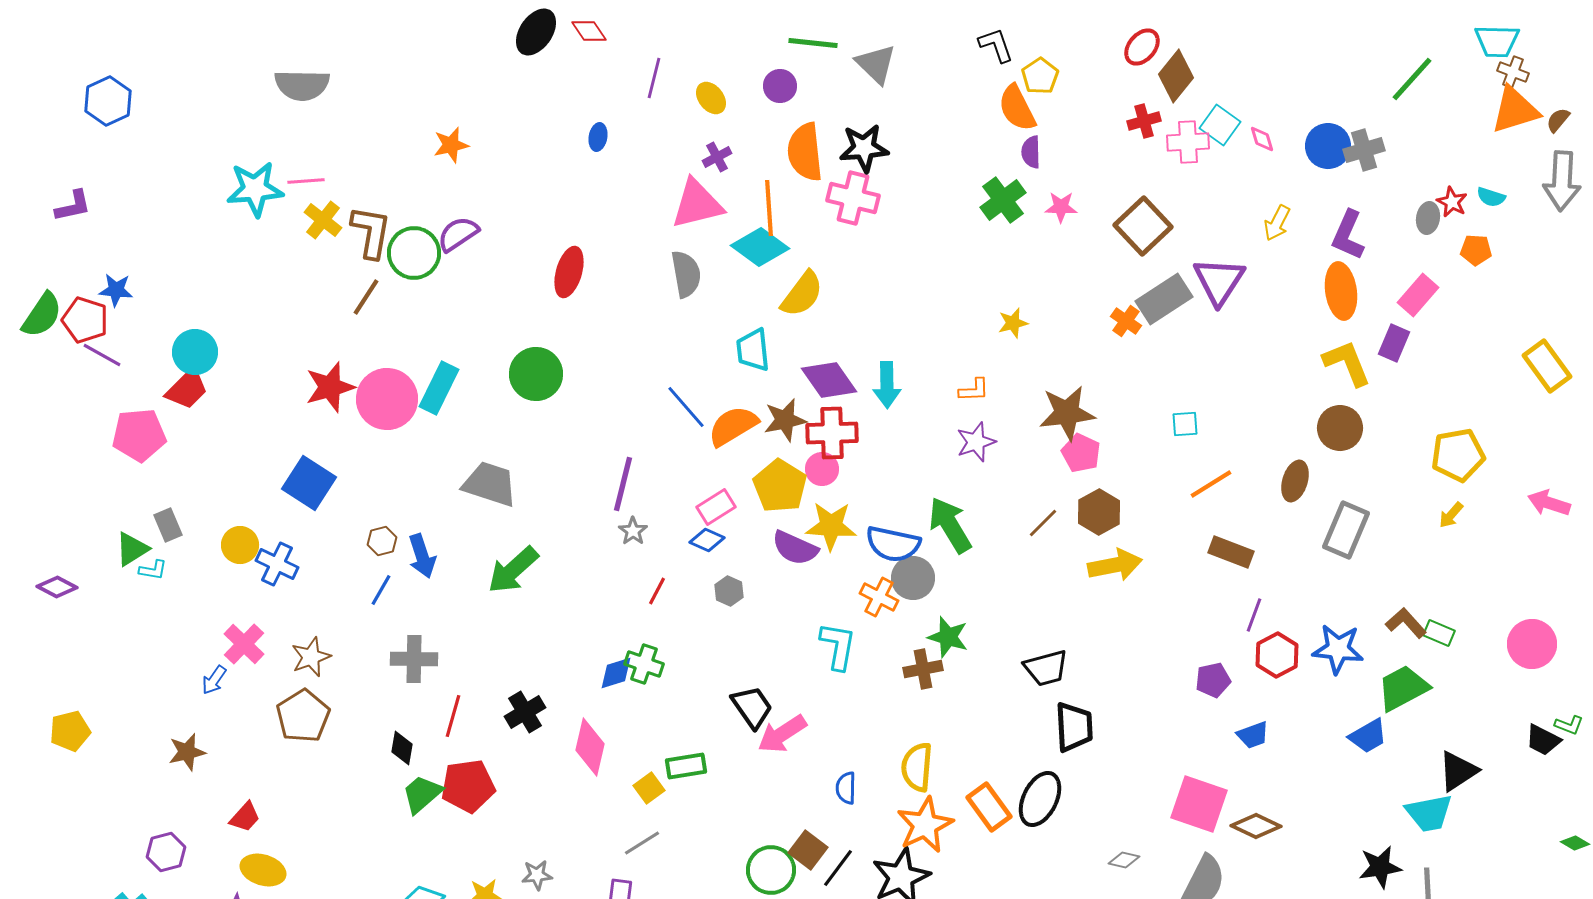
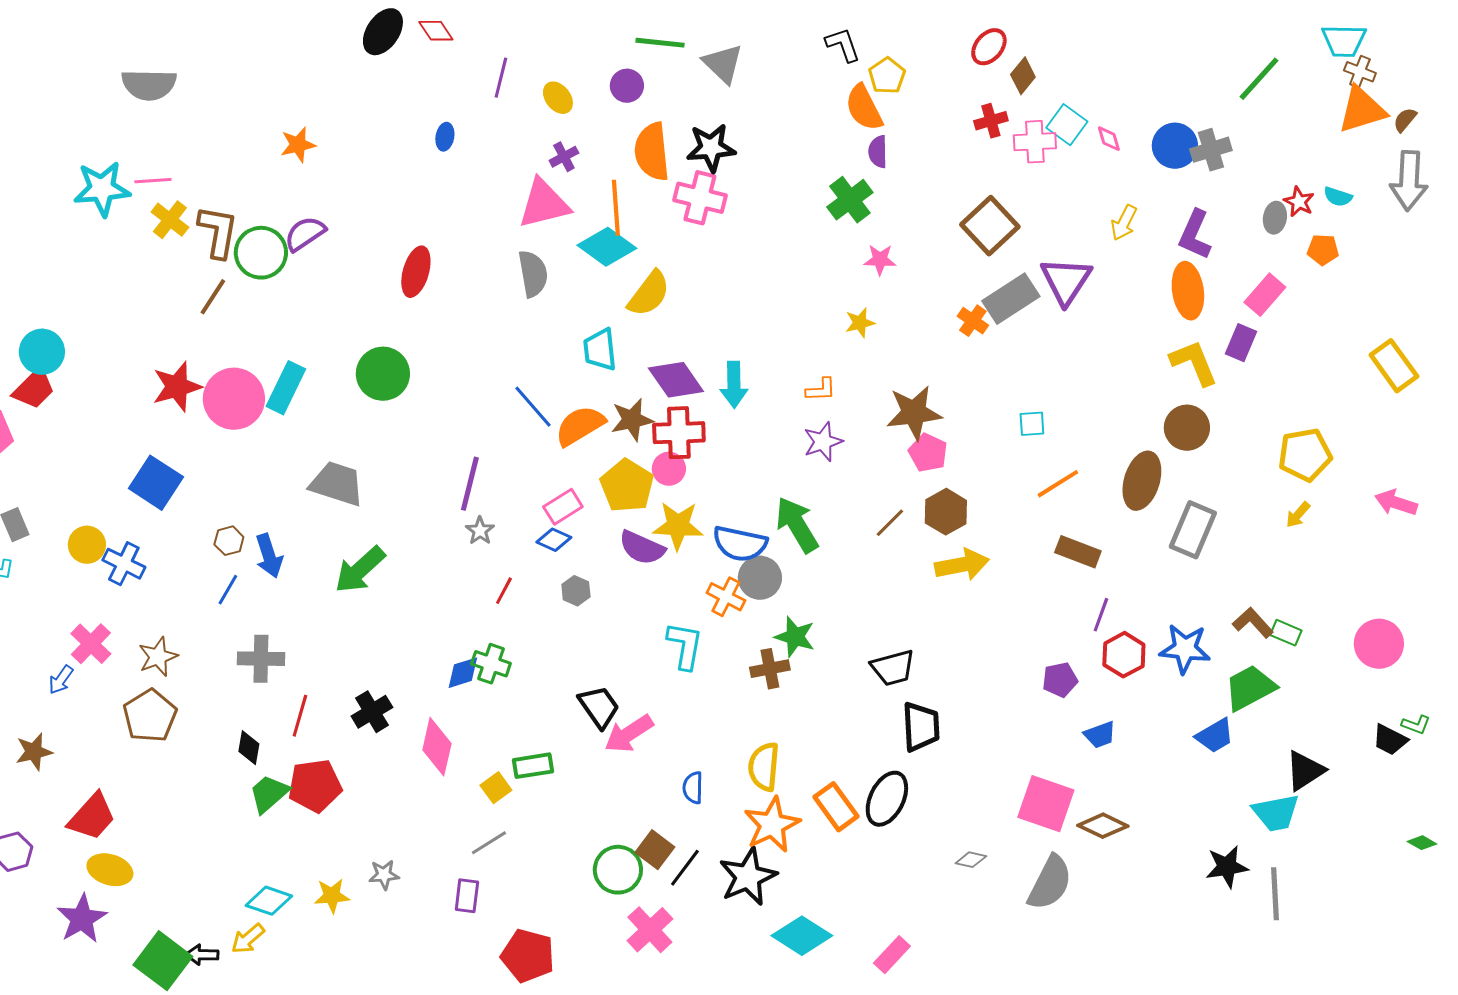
brown diamond: (1176, 76) -> (1023, 76), size x0.7
pink star: (1061, 207) -> (880, 260), moved
brown ellipse: (1295, 481) -> (1142, 481), size x1.4
red trapezoid: (245, 817) -> (92, 817), size x1.6

